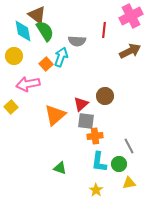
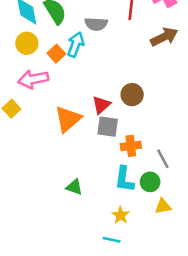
yellow circle: (14, 56) -> (27, 43), moved
orange cross: (95, 136) -> (131, 146), moved

